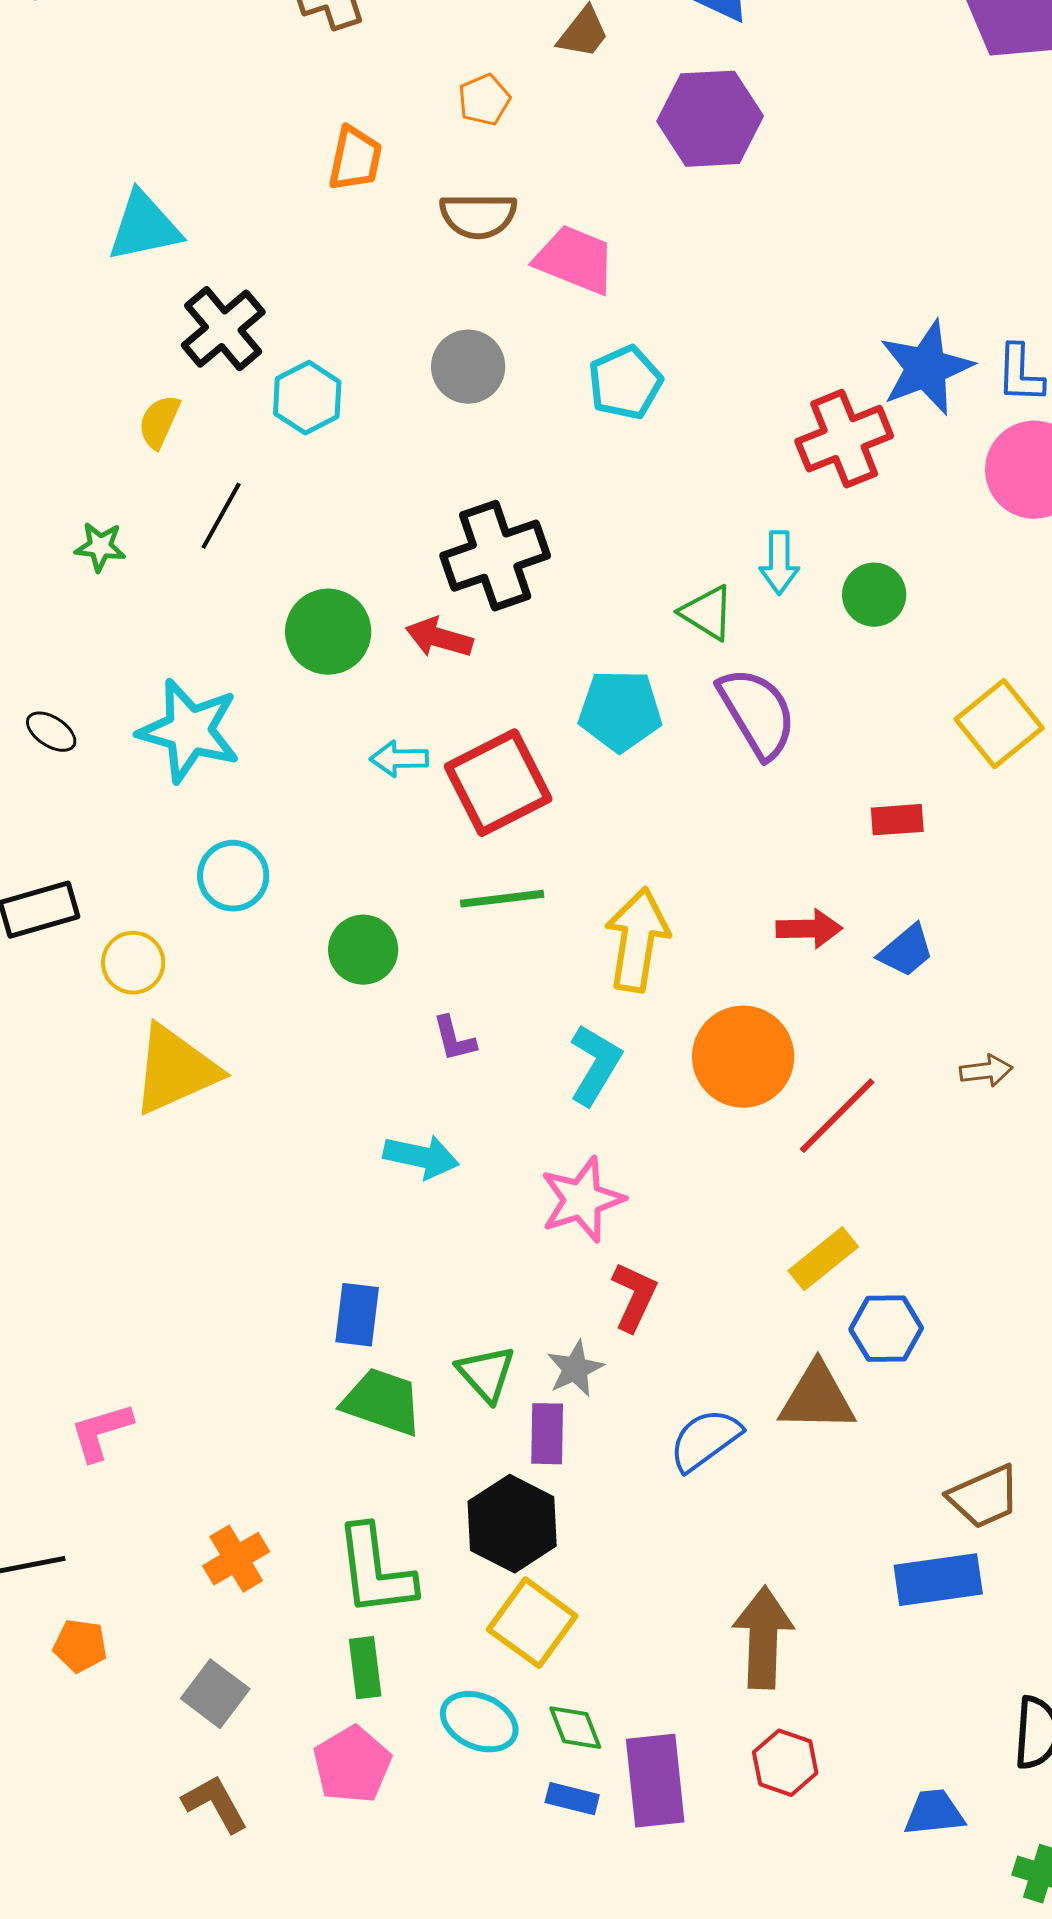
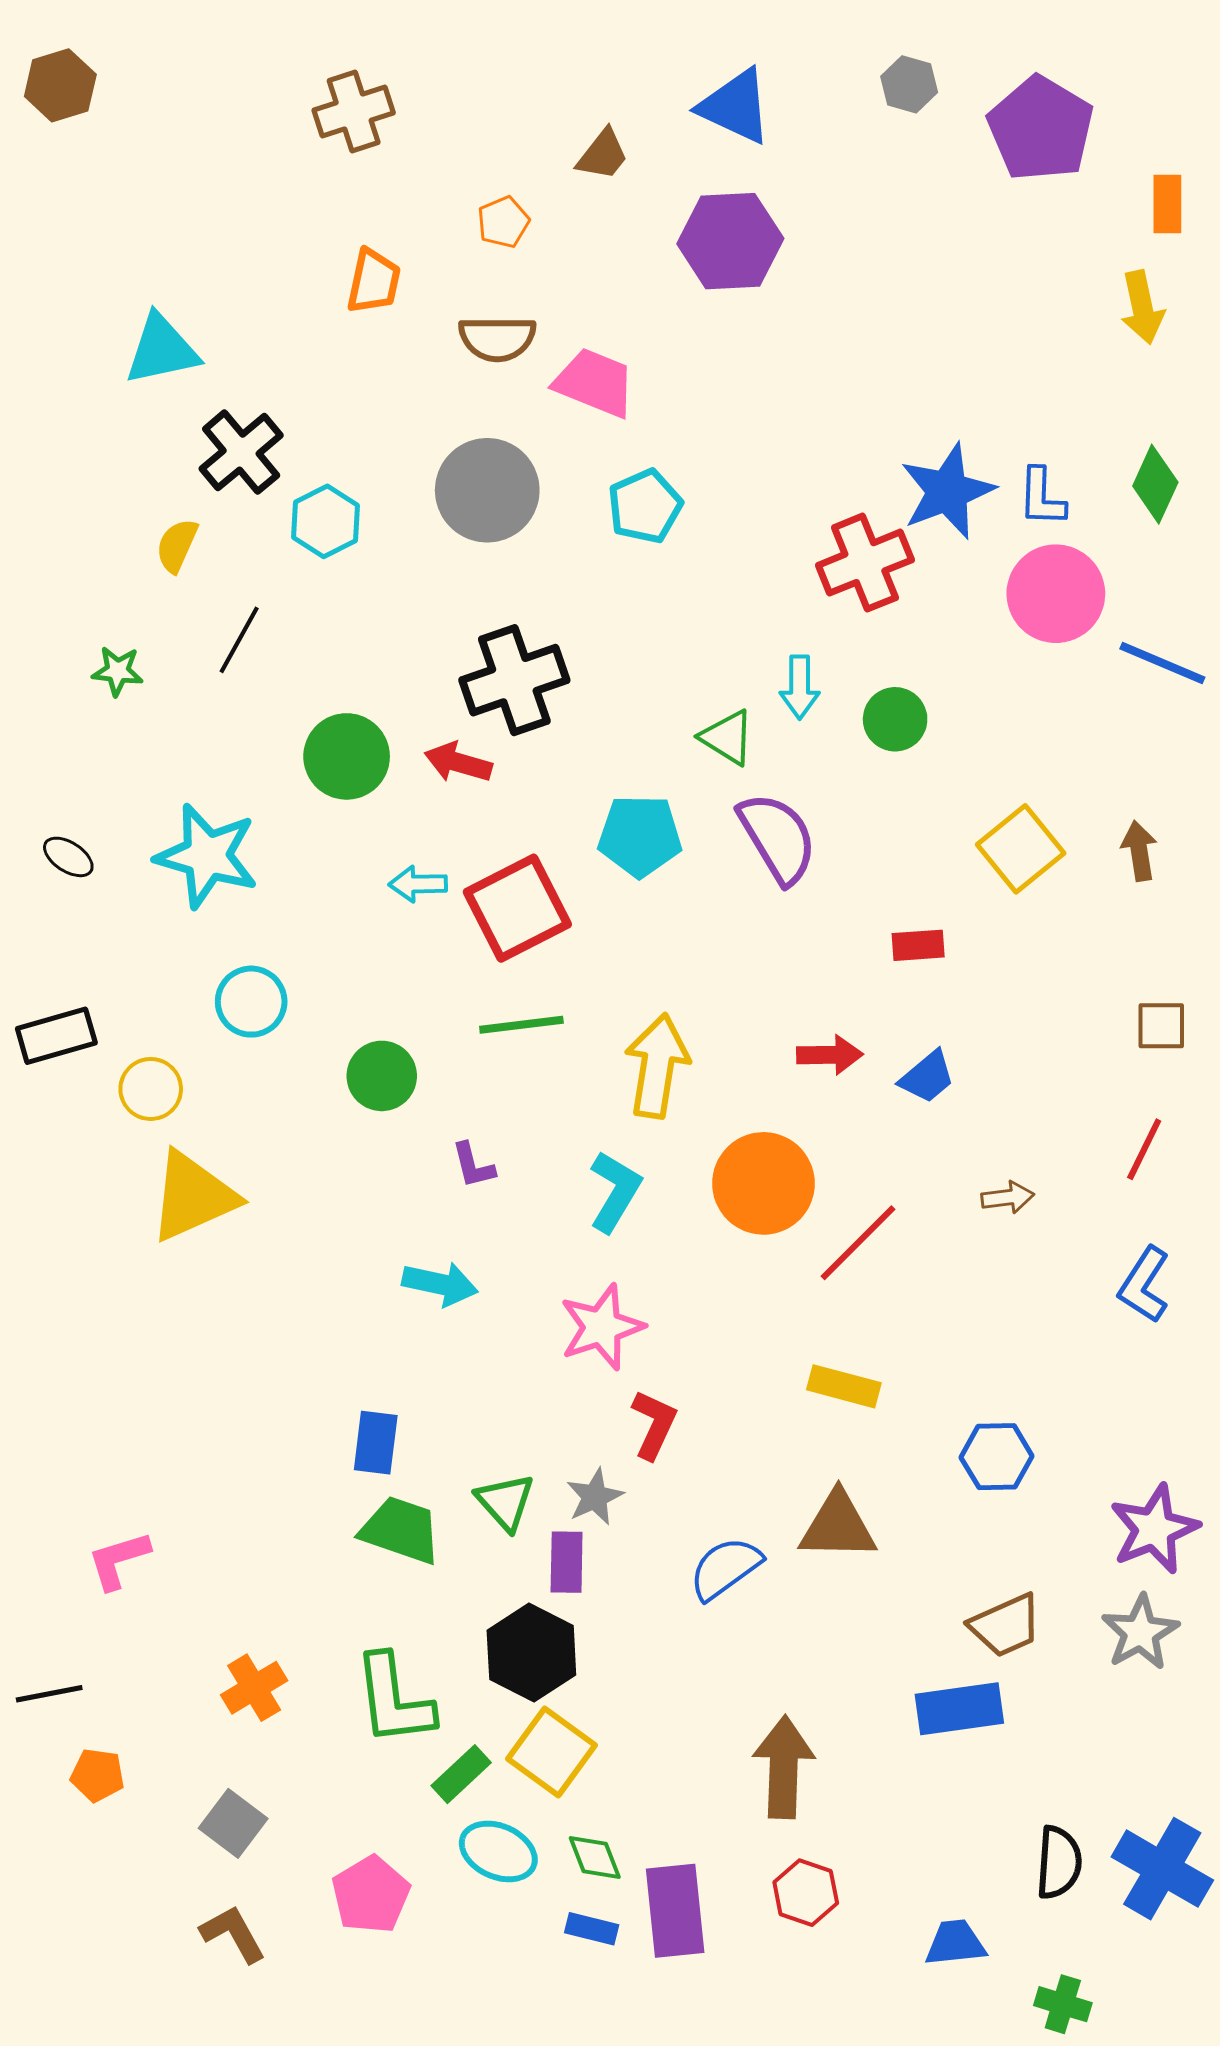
gray circle: (468, 367) -> (487, 490), size x1.4
yellow rectangle: (823, 1259) -> (844, 1386), turned 54
blue hexagon: (886, 1329) -> (997, 1457), moved
green rectangle: (365, 1668) -> (461, 1774), moved, turned 54

